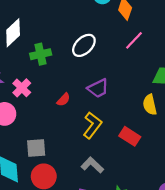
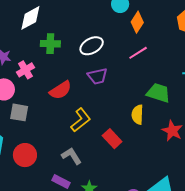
purple trapezoid: (98, 88) -> (97, 76), moved
red semicircle: (63, 100) -> (61, 90), size x1.6
gray square: (36, 148) -> (19, 112), moved

